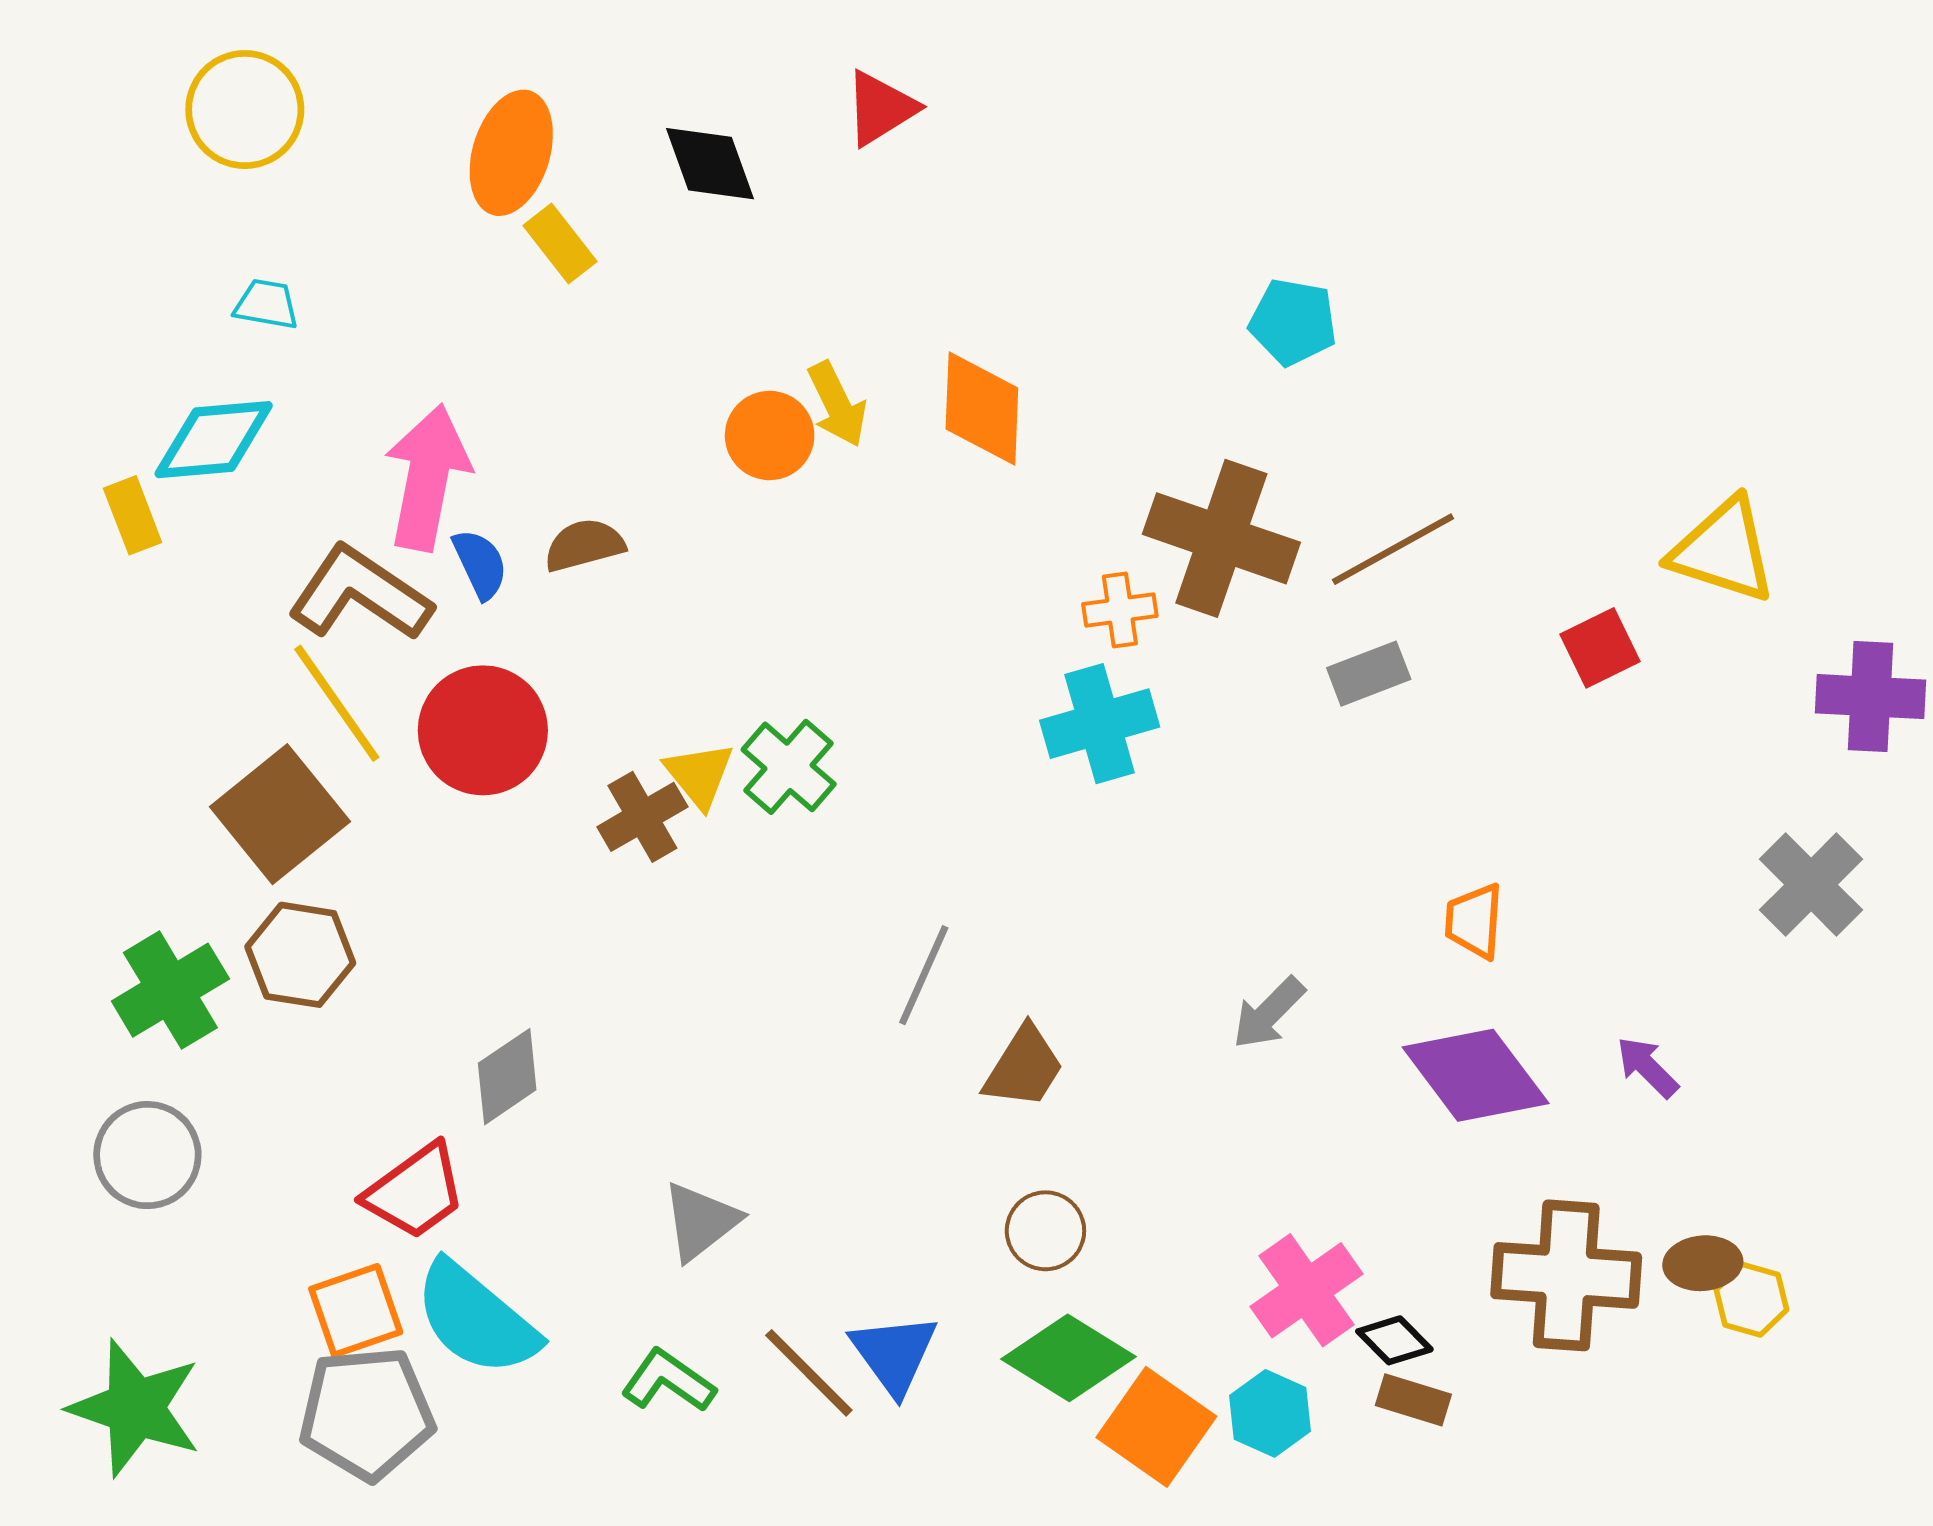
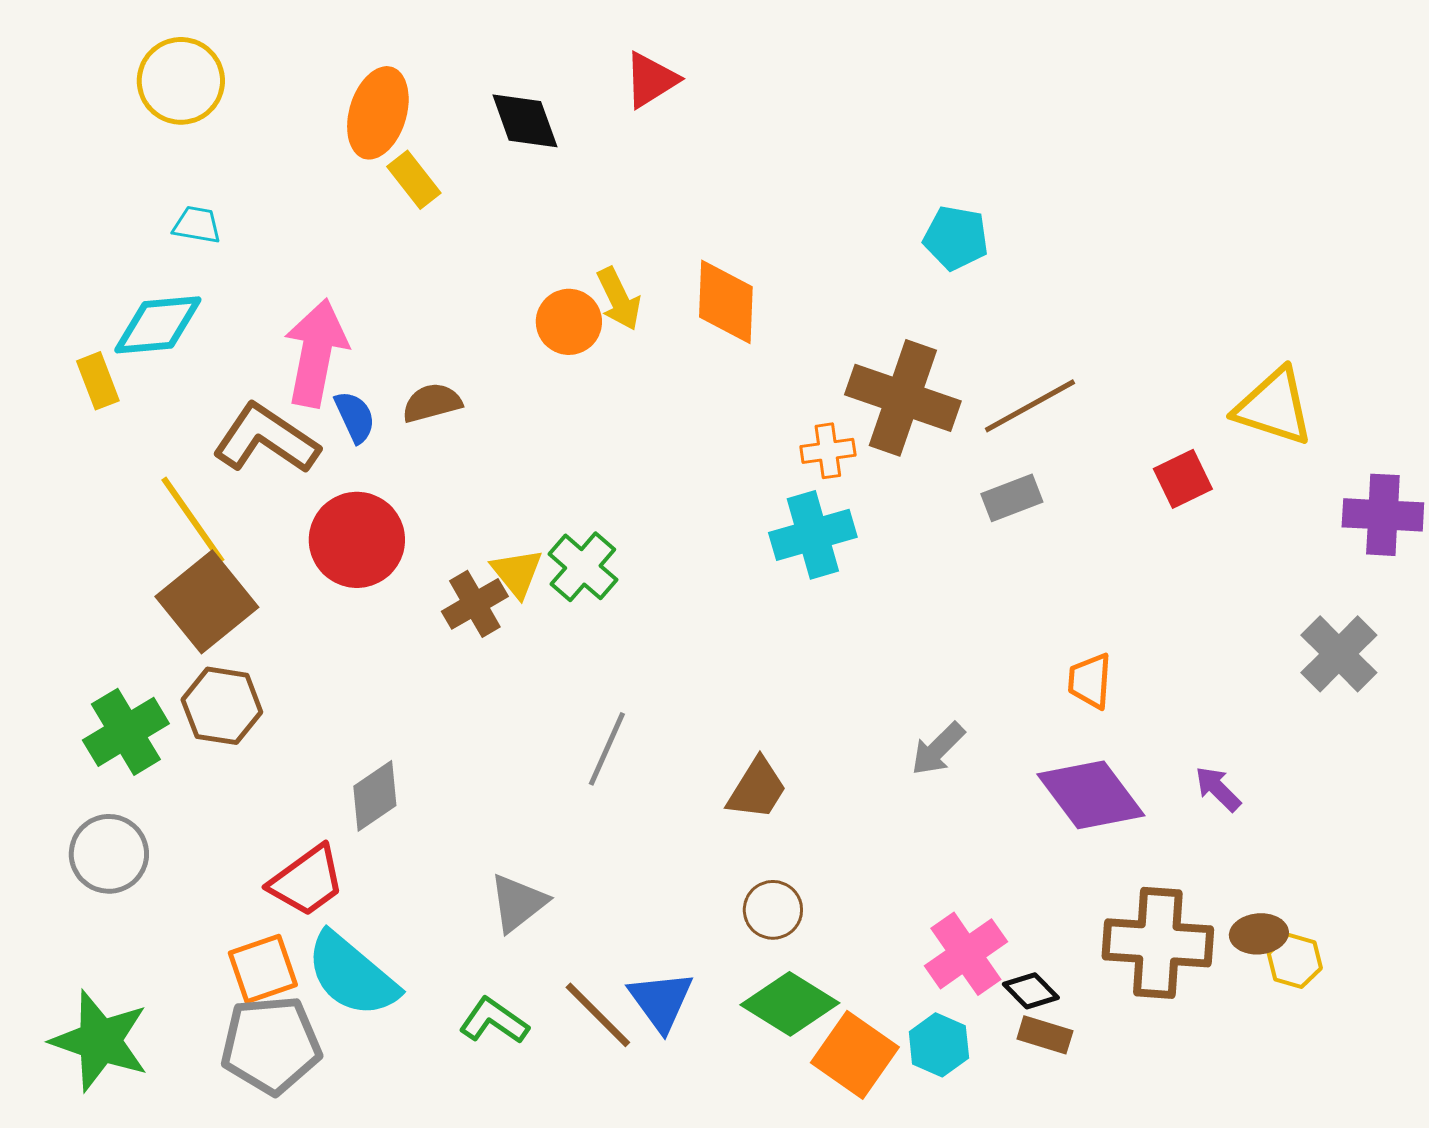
yellow line: (337, 703) -> (193, 520), moved
gray line: (924, 975) -> (607, 749), moved

